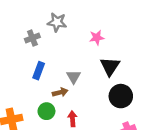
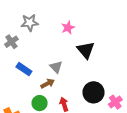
blue rectangle: (39, 71) -> (24, 69), turned -63
black circle: (121, 96) -> (94, 92), moved

